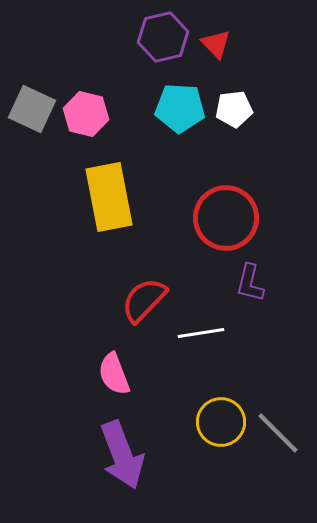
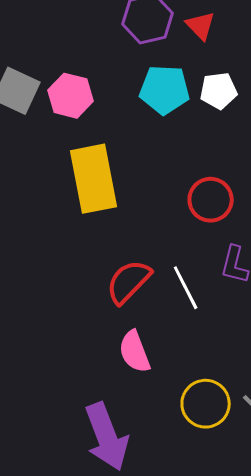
red circle: (226, 218) -> (211, 200), size x0.7
white line: (201, 333) -> (186, 288), moved, turned 72
pink semicircle: (114, 374) -> (135, 352), moved

